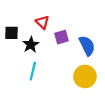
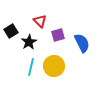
black square: (12, 33) -> (11, 31), turned -32
yellow circle: (85, 76) -> (54, 66), moved

